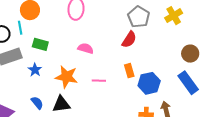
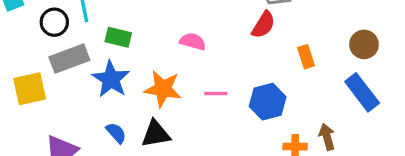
blue star: (35, 70) -> (111, 79), size x1.6
orange rectangle: (129, 71) -> (306, 57), moved
blue hexagon: (149, 83) -> (268, 102), moved

